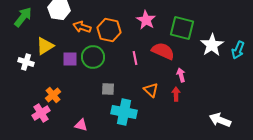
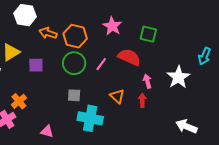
green square: (182, 28) -> (148, 34), size x0.7
white star: (212, 45) -> (178, 77), moved
green circle: (93, 57) -> (74, 63), moved
pink line: (135, 58) -> (101, 64), turned 48

